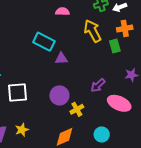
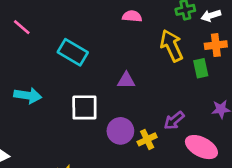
cyan rectangle: (44, 42) -> (73, 52), moved
white square: (18, 92) -> (84, 107), moved
yellow cross: (77, 109) -> (147, 139), moved

